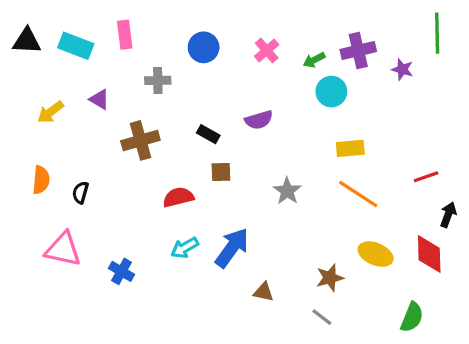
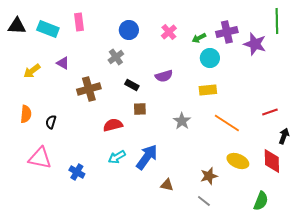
purple star: (402, 69) -> (255, 44), size x1.6
gray cross: (158, 80) -> (116, 57), moved, turned -35
yellow rectangle: (350, 148) -> (208, 90), moved

